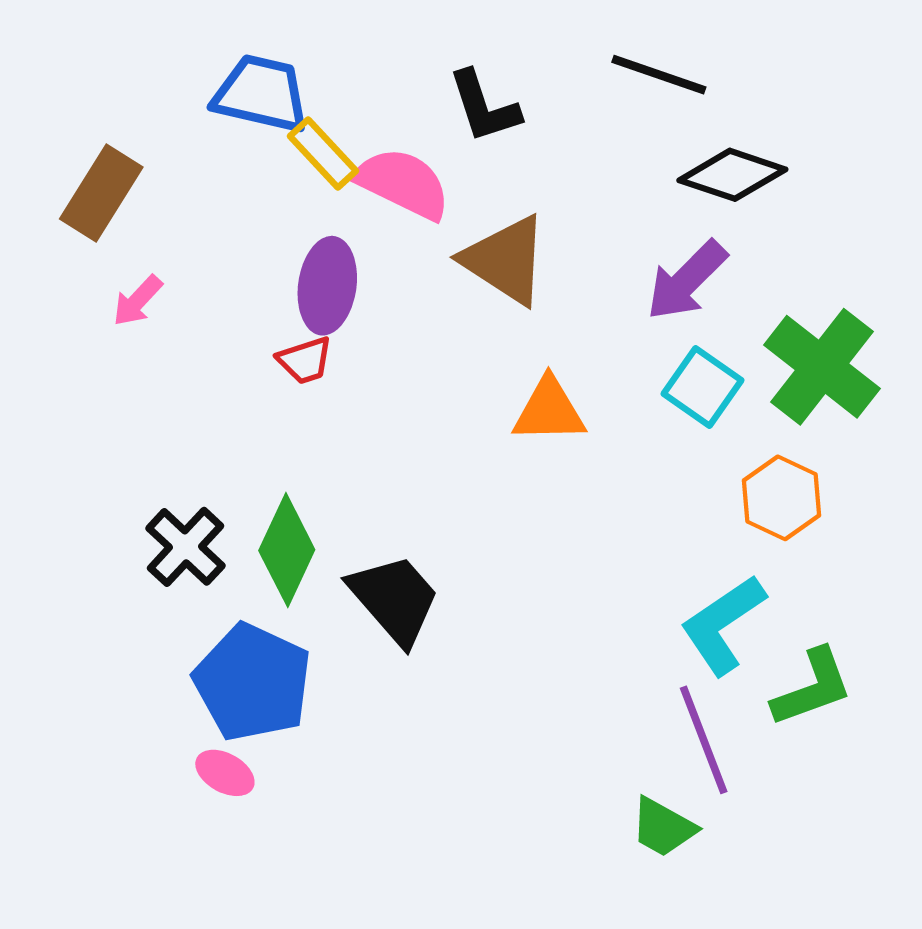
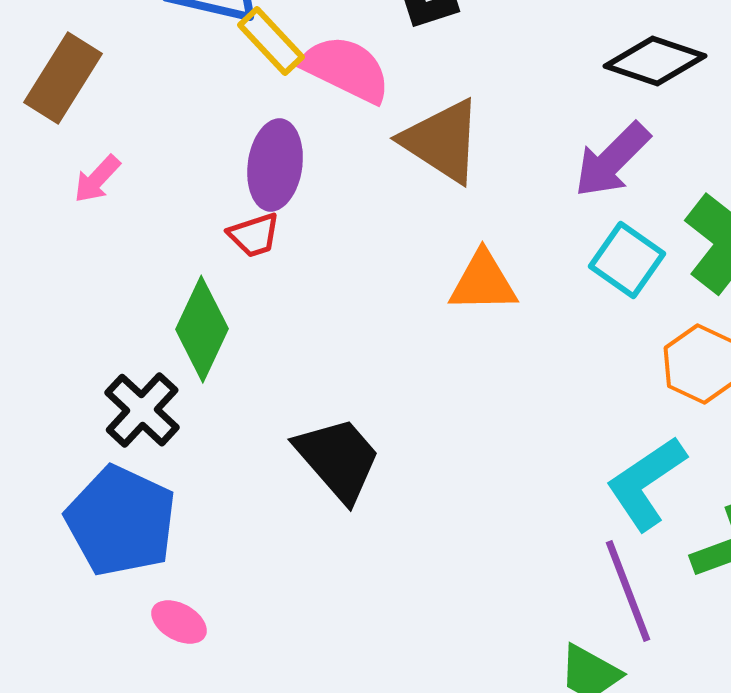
green diamond: (287, 550) -> (202, 329), moved
blue pentagon: (253, 682) -> (121, 521), moved

